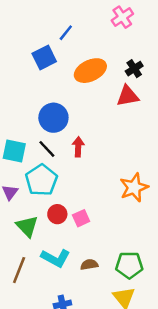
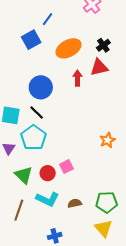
red arrow: (78, 147) -> (77, 78), moved
orange star: (134, 188) -> (108, 140), size x0.7
red circle: (57, 214) -> (48, 173), moved

